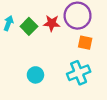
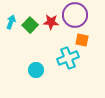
cyan cross: (79, 73) -> (68, 58), moved

